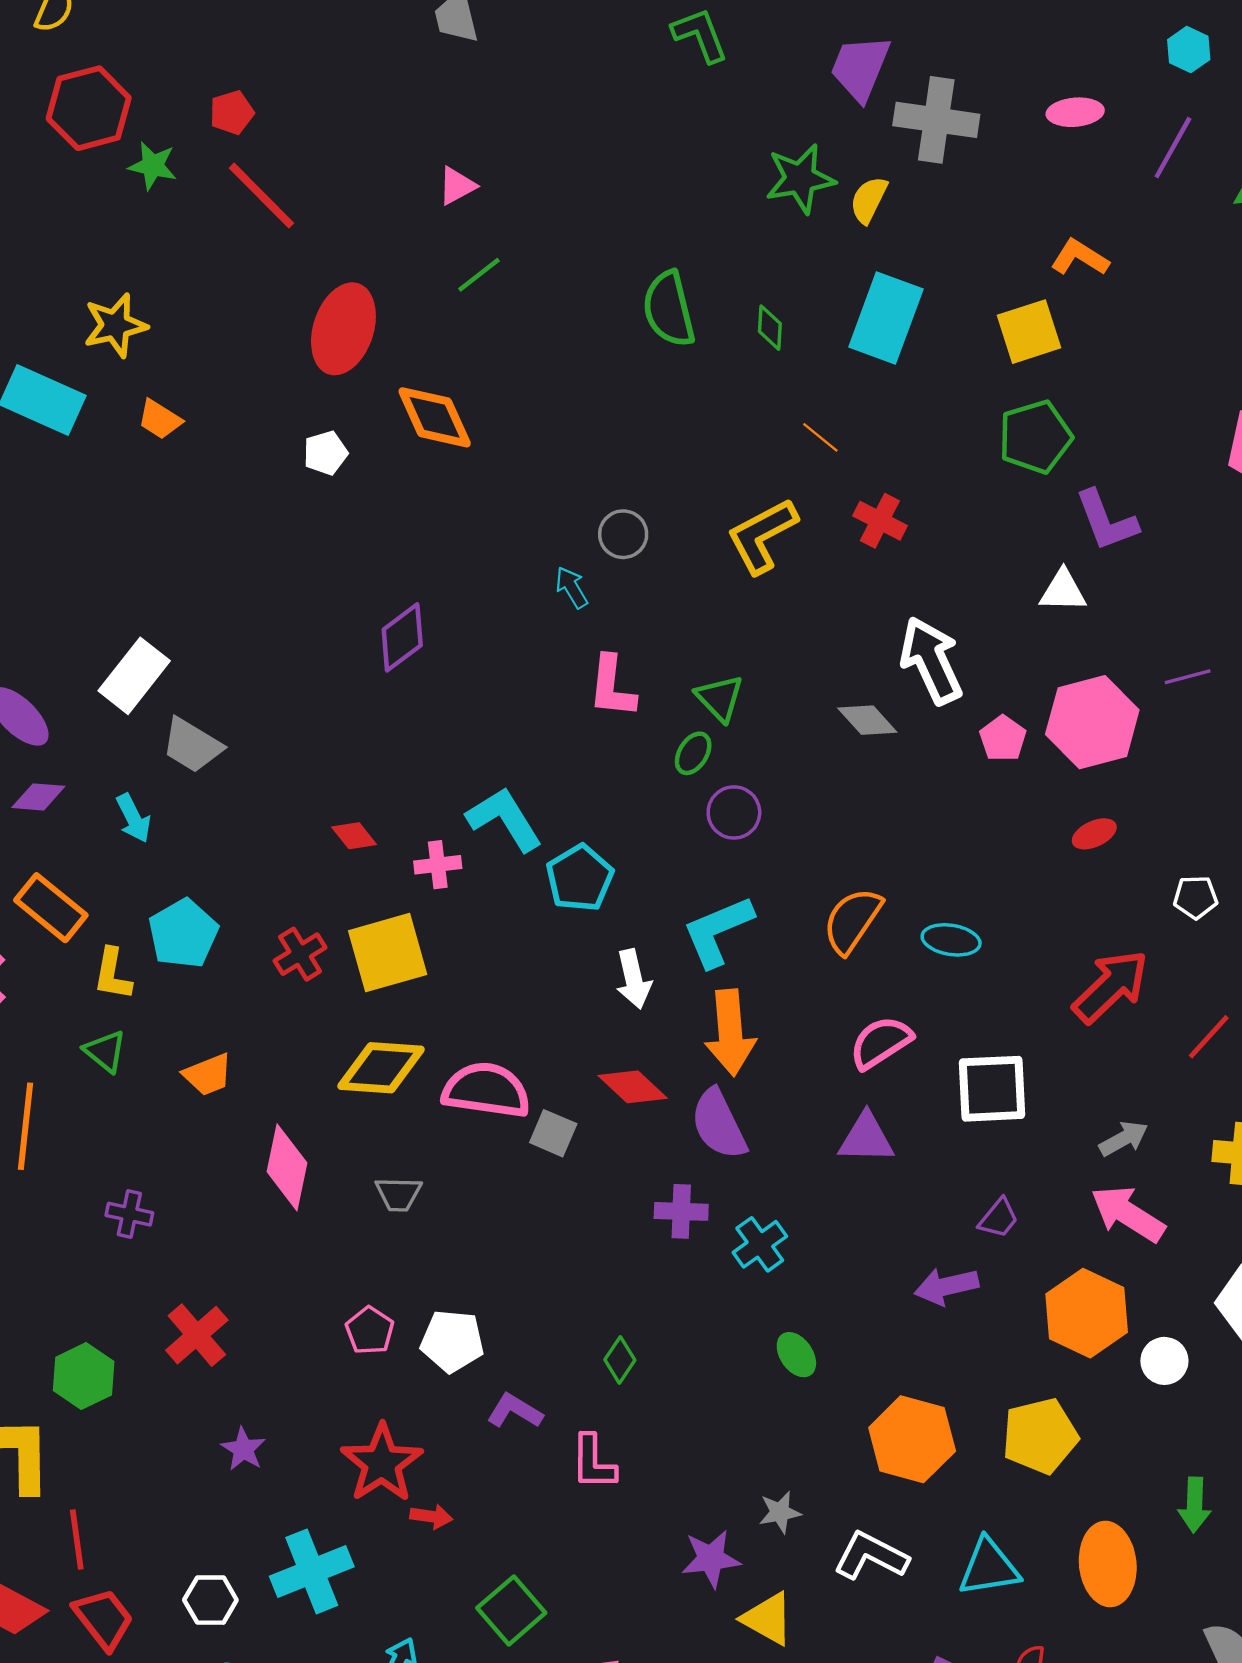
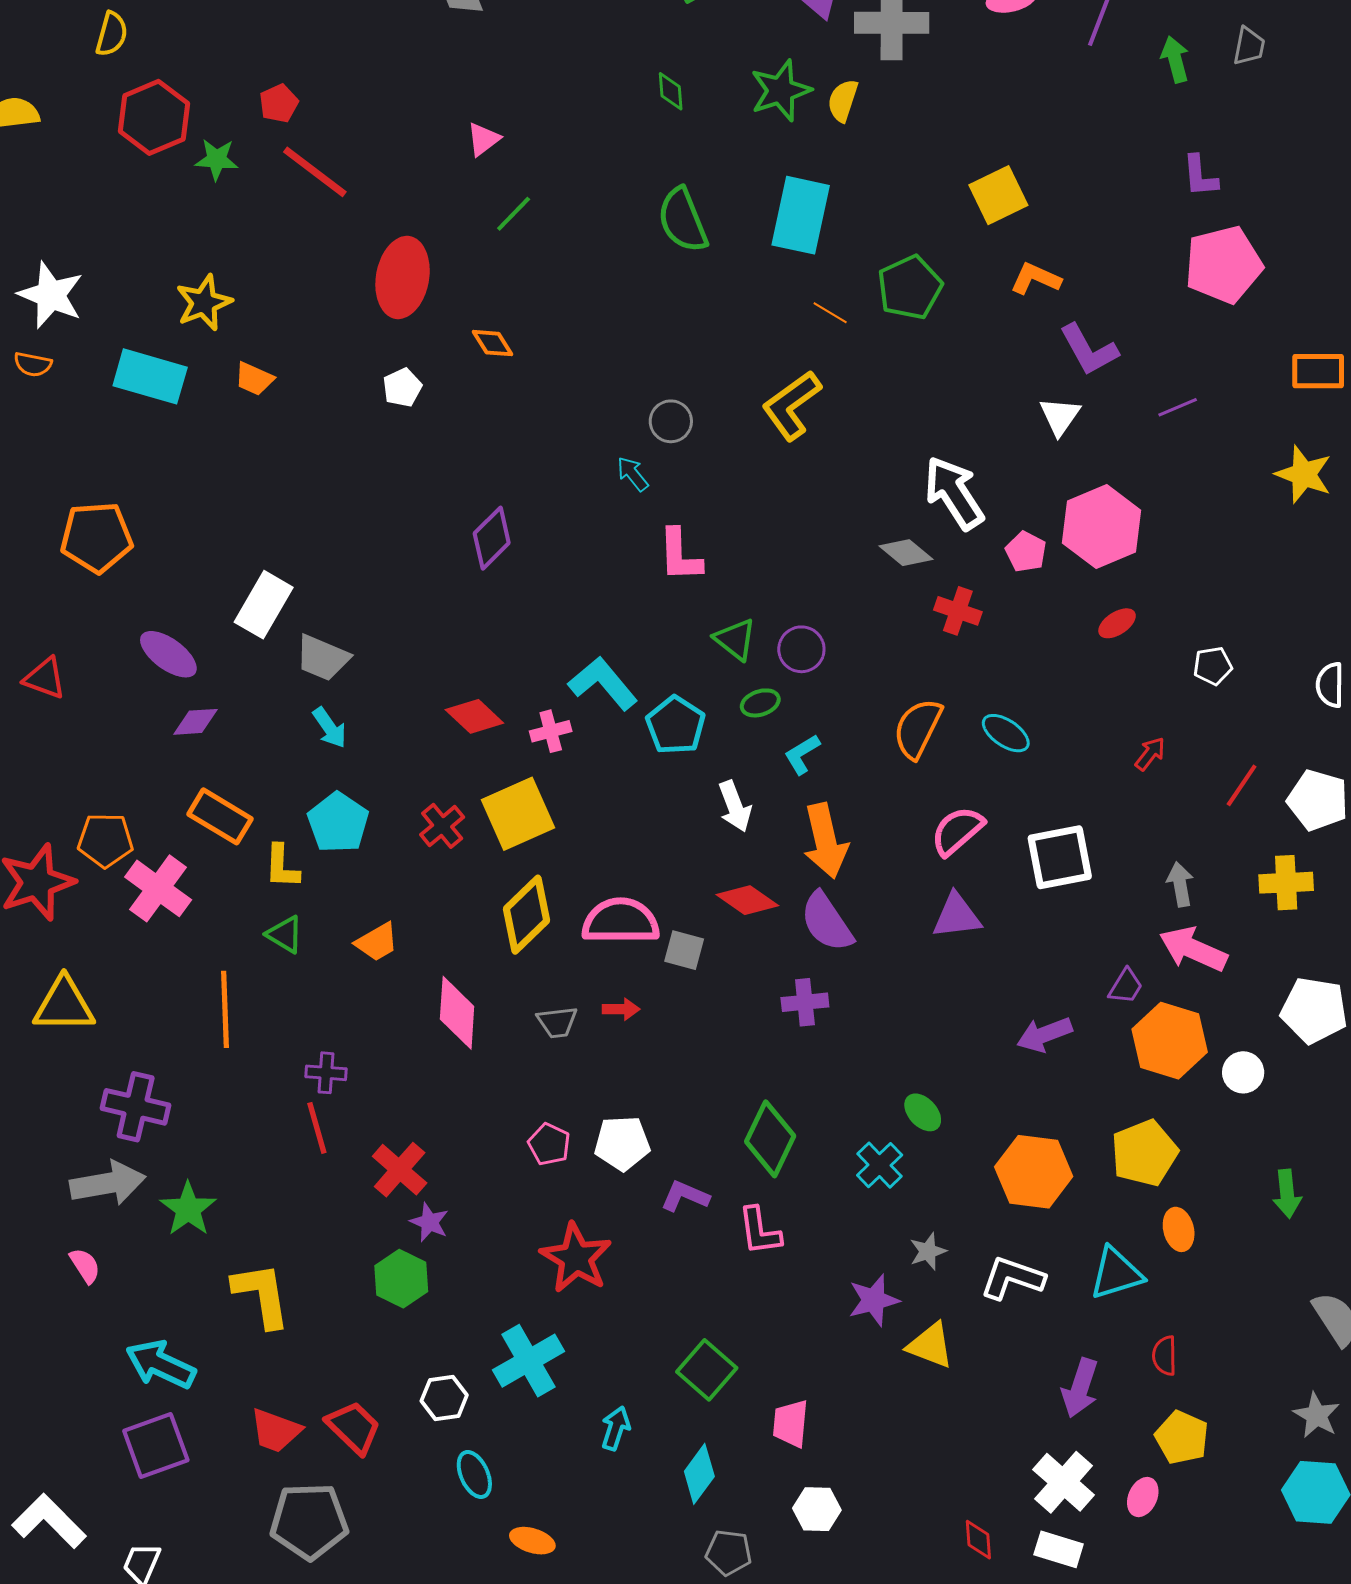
orange L-shape: (1080, 258) -> (1036, 279), moved
cyan rectangle: (886, 318) -> (801, 215), moved
green diamond: (770, 328) -> (671, 91), moved
orange diamond: (435, 417) -> (493, 343), size x0.6
green pentagon: (1035, 437) -> (910, 288), moved
red cross: (880, 521) -> (958, 611), moved
white triangle: (1063, 591) -> (1060, 416), turned -48
purple line: (1188, 677) -> (1178, 407), moved
green triangle: (720, 698) -> (735, 639), moved
green ellipse: (693, 753) -> (760, 703), moved, turned 48
cyan arrow: (133, 818) -> (330, 728), moved
red diamond: (354, 836) -> (474, 716), size x1.4
cyan L-shape: (718, 931) -> (802, 754), size x0.6
cyan ellipse: (951, 940) -> (1006, 733), turned 33
red arrow: (1111, 986) -> (1150, 754), size x0.5
yellow diamond: (381, 1068) -> (527, 915), turned -40
gray arrow: (1124, 1139) -> (1180, 884), turned -63
purple trapezoid: (999, 1218) -> (1126, 986), moved
cyan cross: (760, 1244) -> (880, 1165), moved
green diamond: (620, 1360) -> (770, 1139), size x1.8
green hexagon: (84, 1376) -> (401, 1279), moved
purple star: (243, 1449) -> (429, 1222), moved
red arrow: (431, 1516) -> (621, 1009), moved
red line: (77, 1539) -> (317, 1128), moved
orange ellipse: (1108, 1564) -> (1179, 1229), moved, size x0.6

